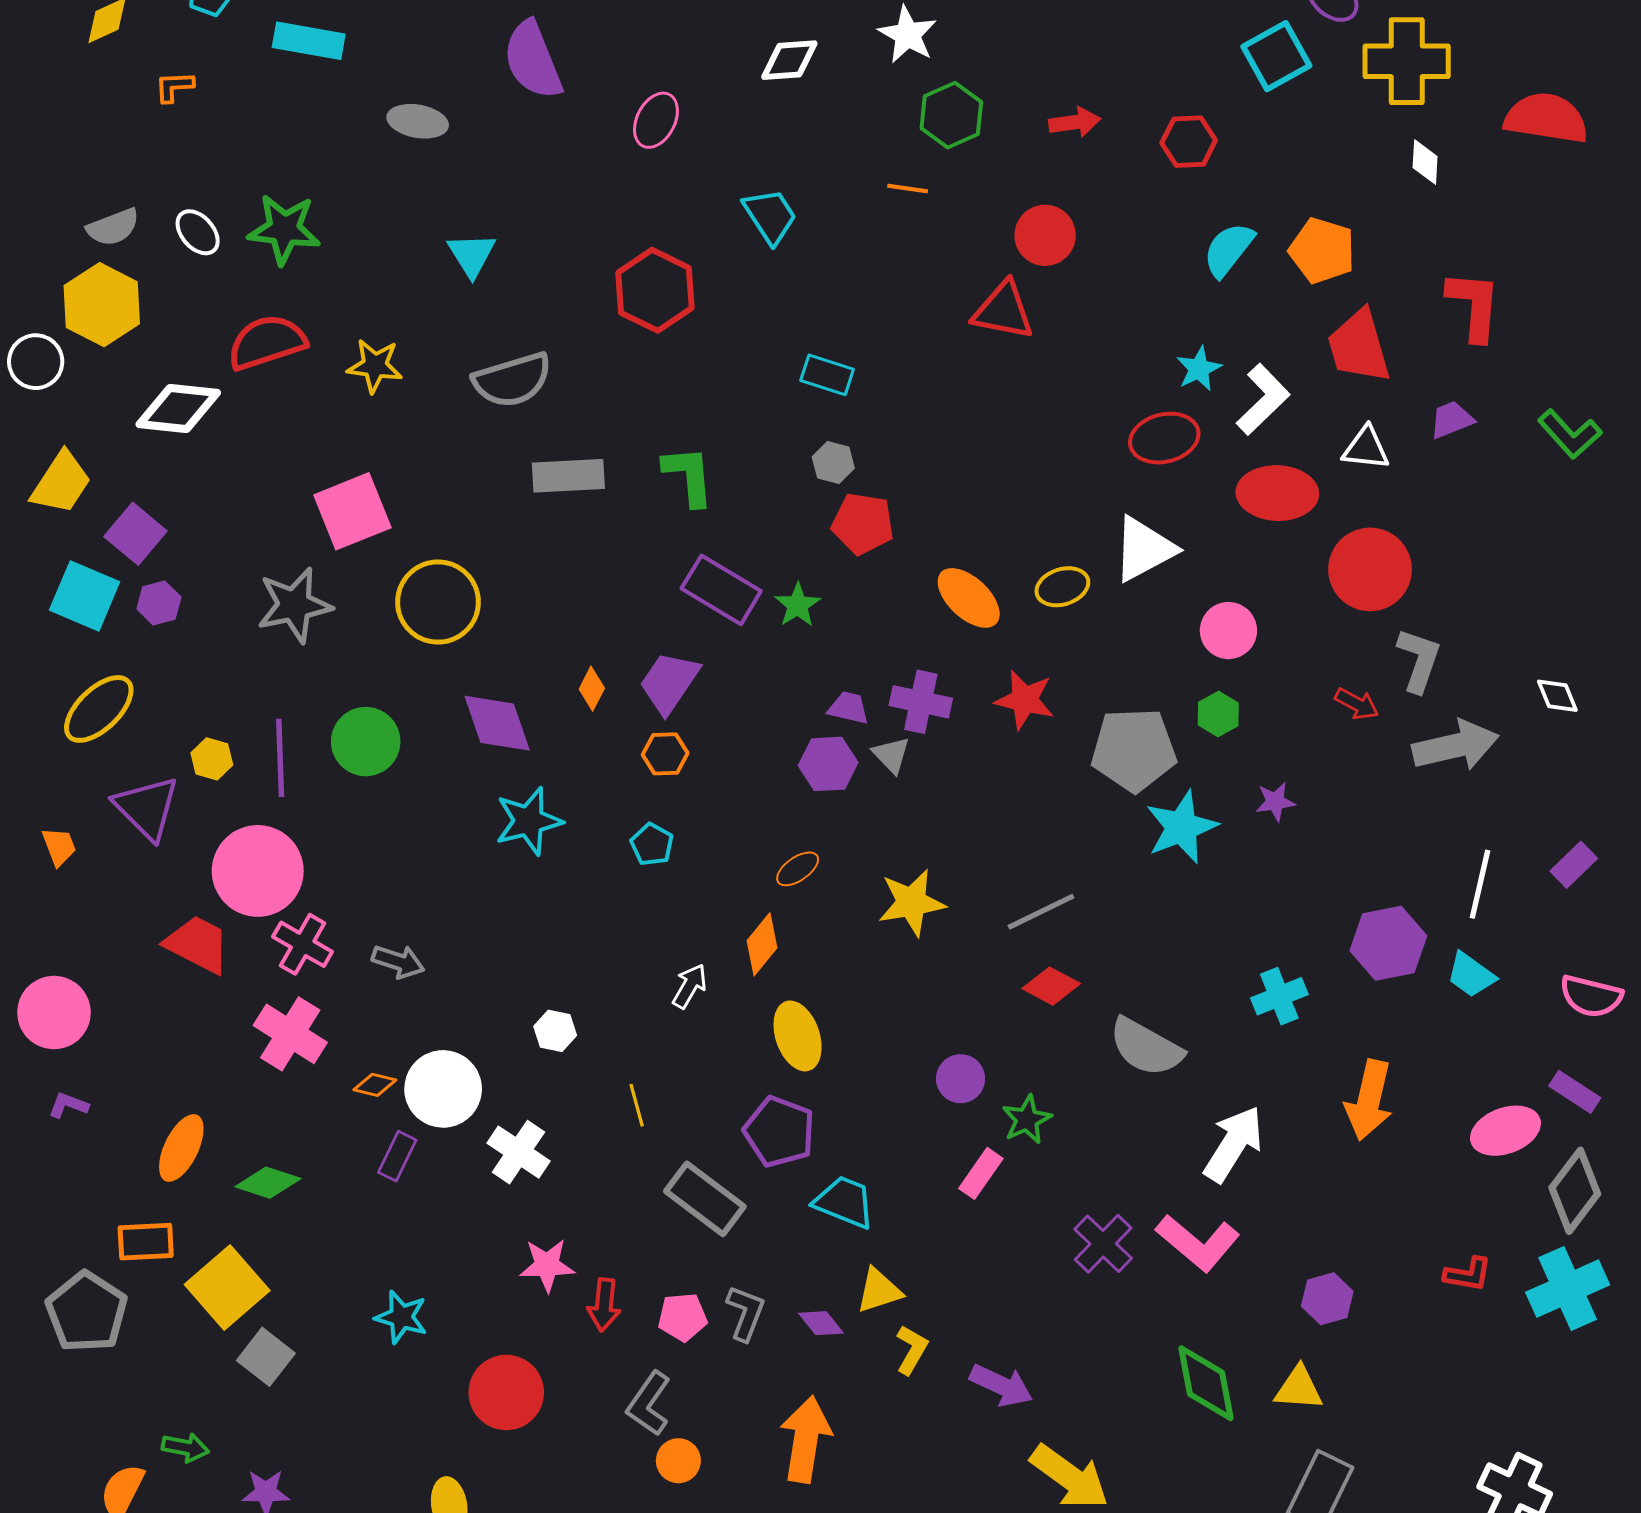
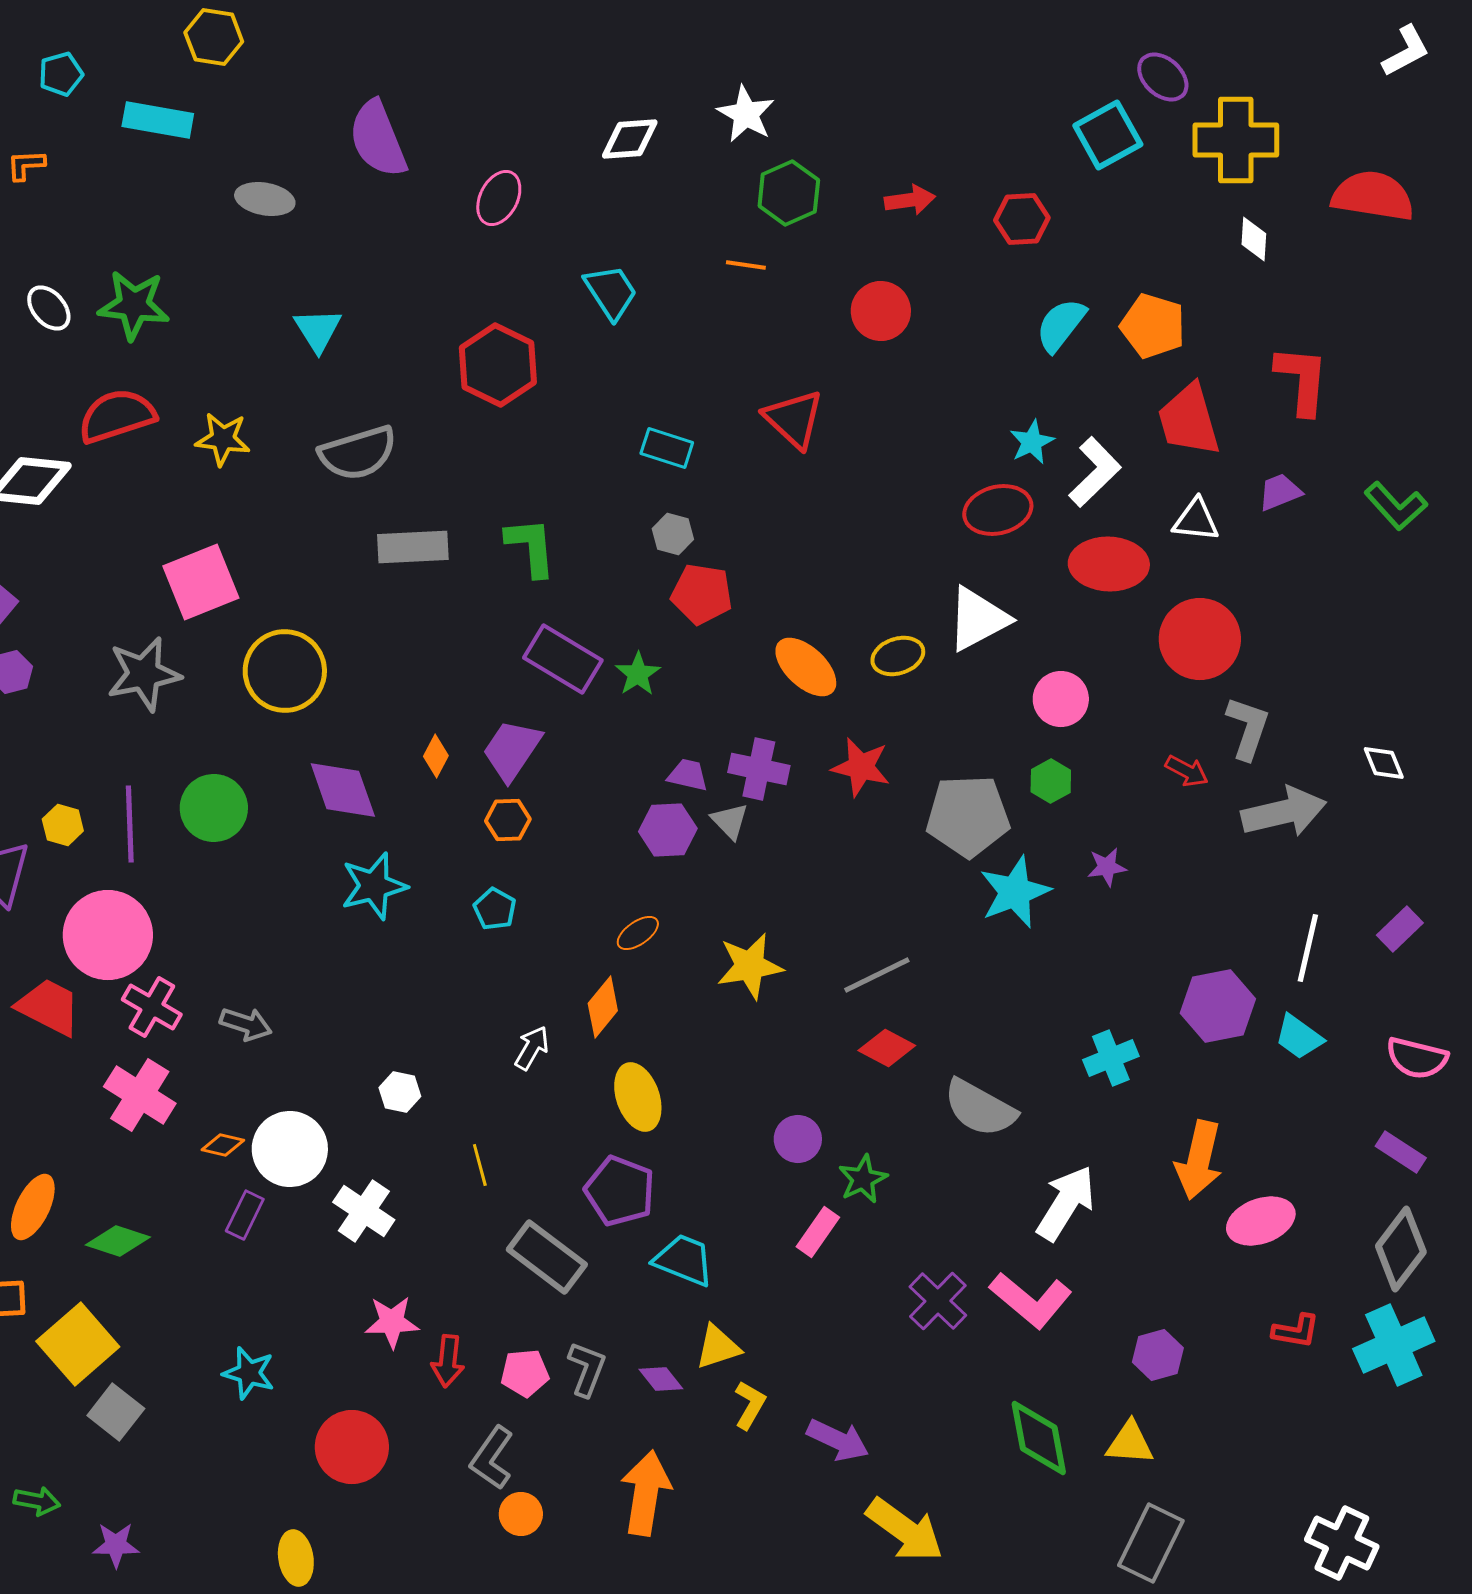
red triangle: (1003, 311) -> (794, 419), moved, turned 32
pink ellipse: (1505, 1131) -> (1261, 1221), moved

